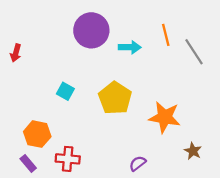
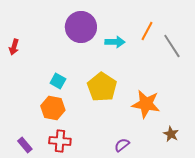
orange line: (166, 35) -> (147, 31), turned 42
orange hexagon: (37, 134) -> (53, 108), moved

